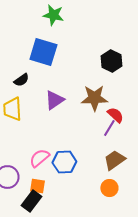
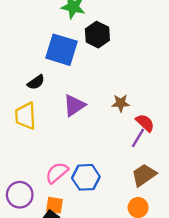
black hexagon: (111, 61) -> (97, 35), moved
brown star: (94, 98) -> (121, 103), size x0.6

